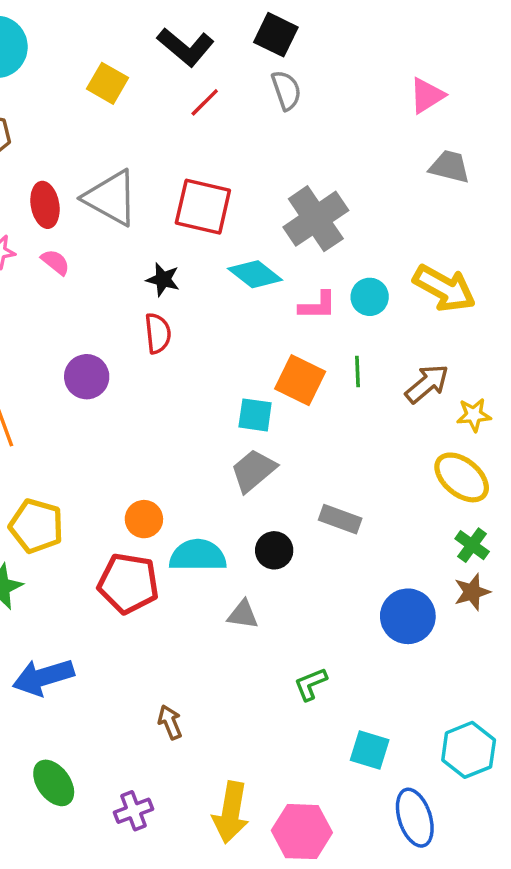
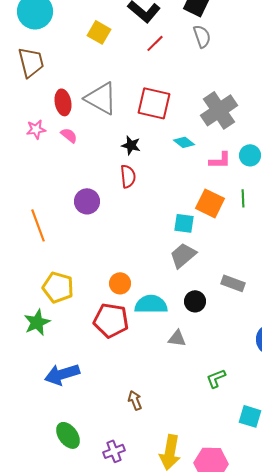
cyan diamond: (255, 274) -> (184, 142), size x0.7

